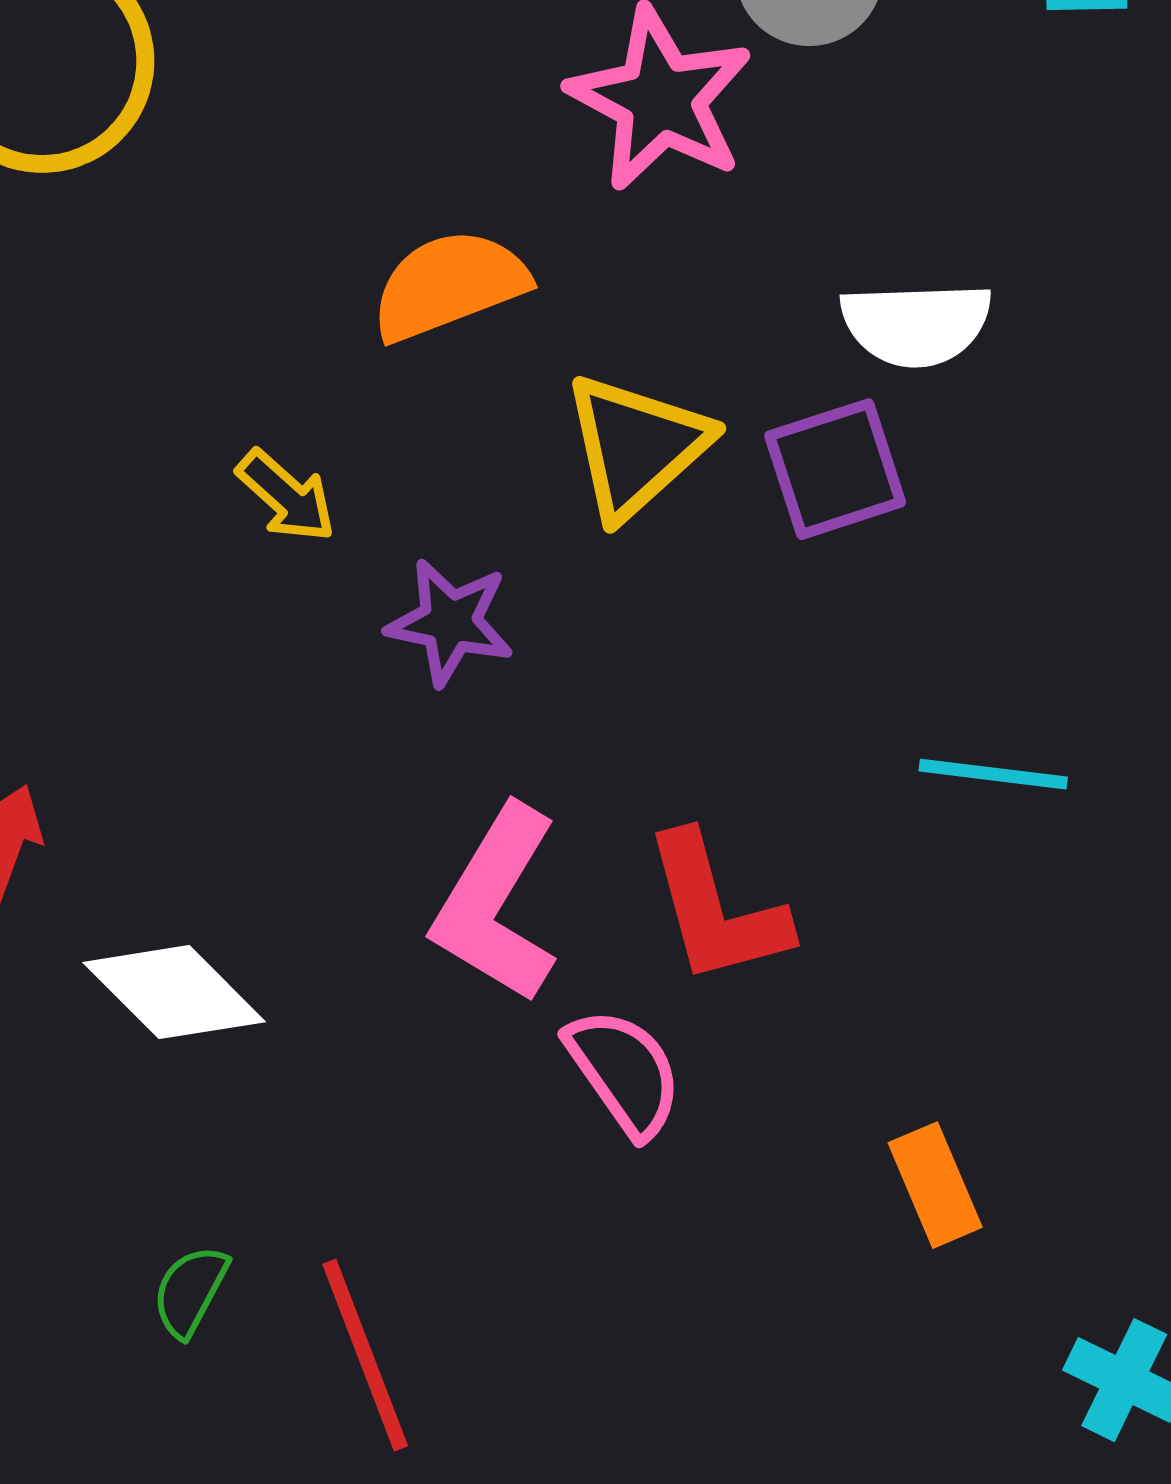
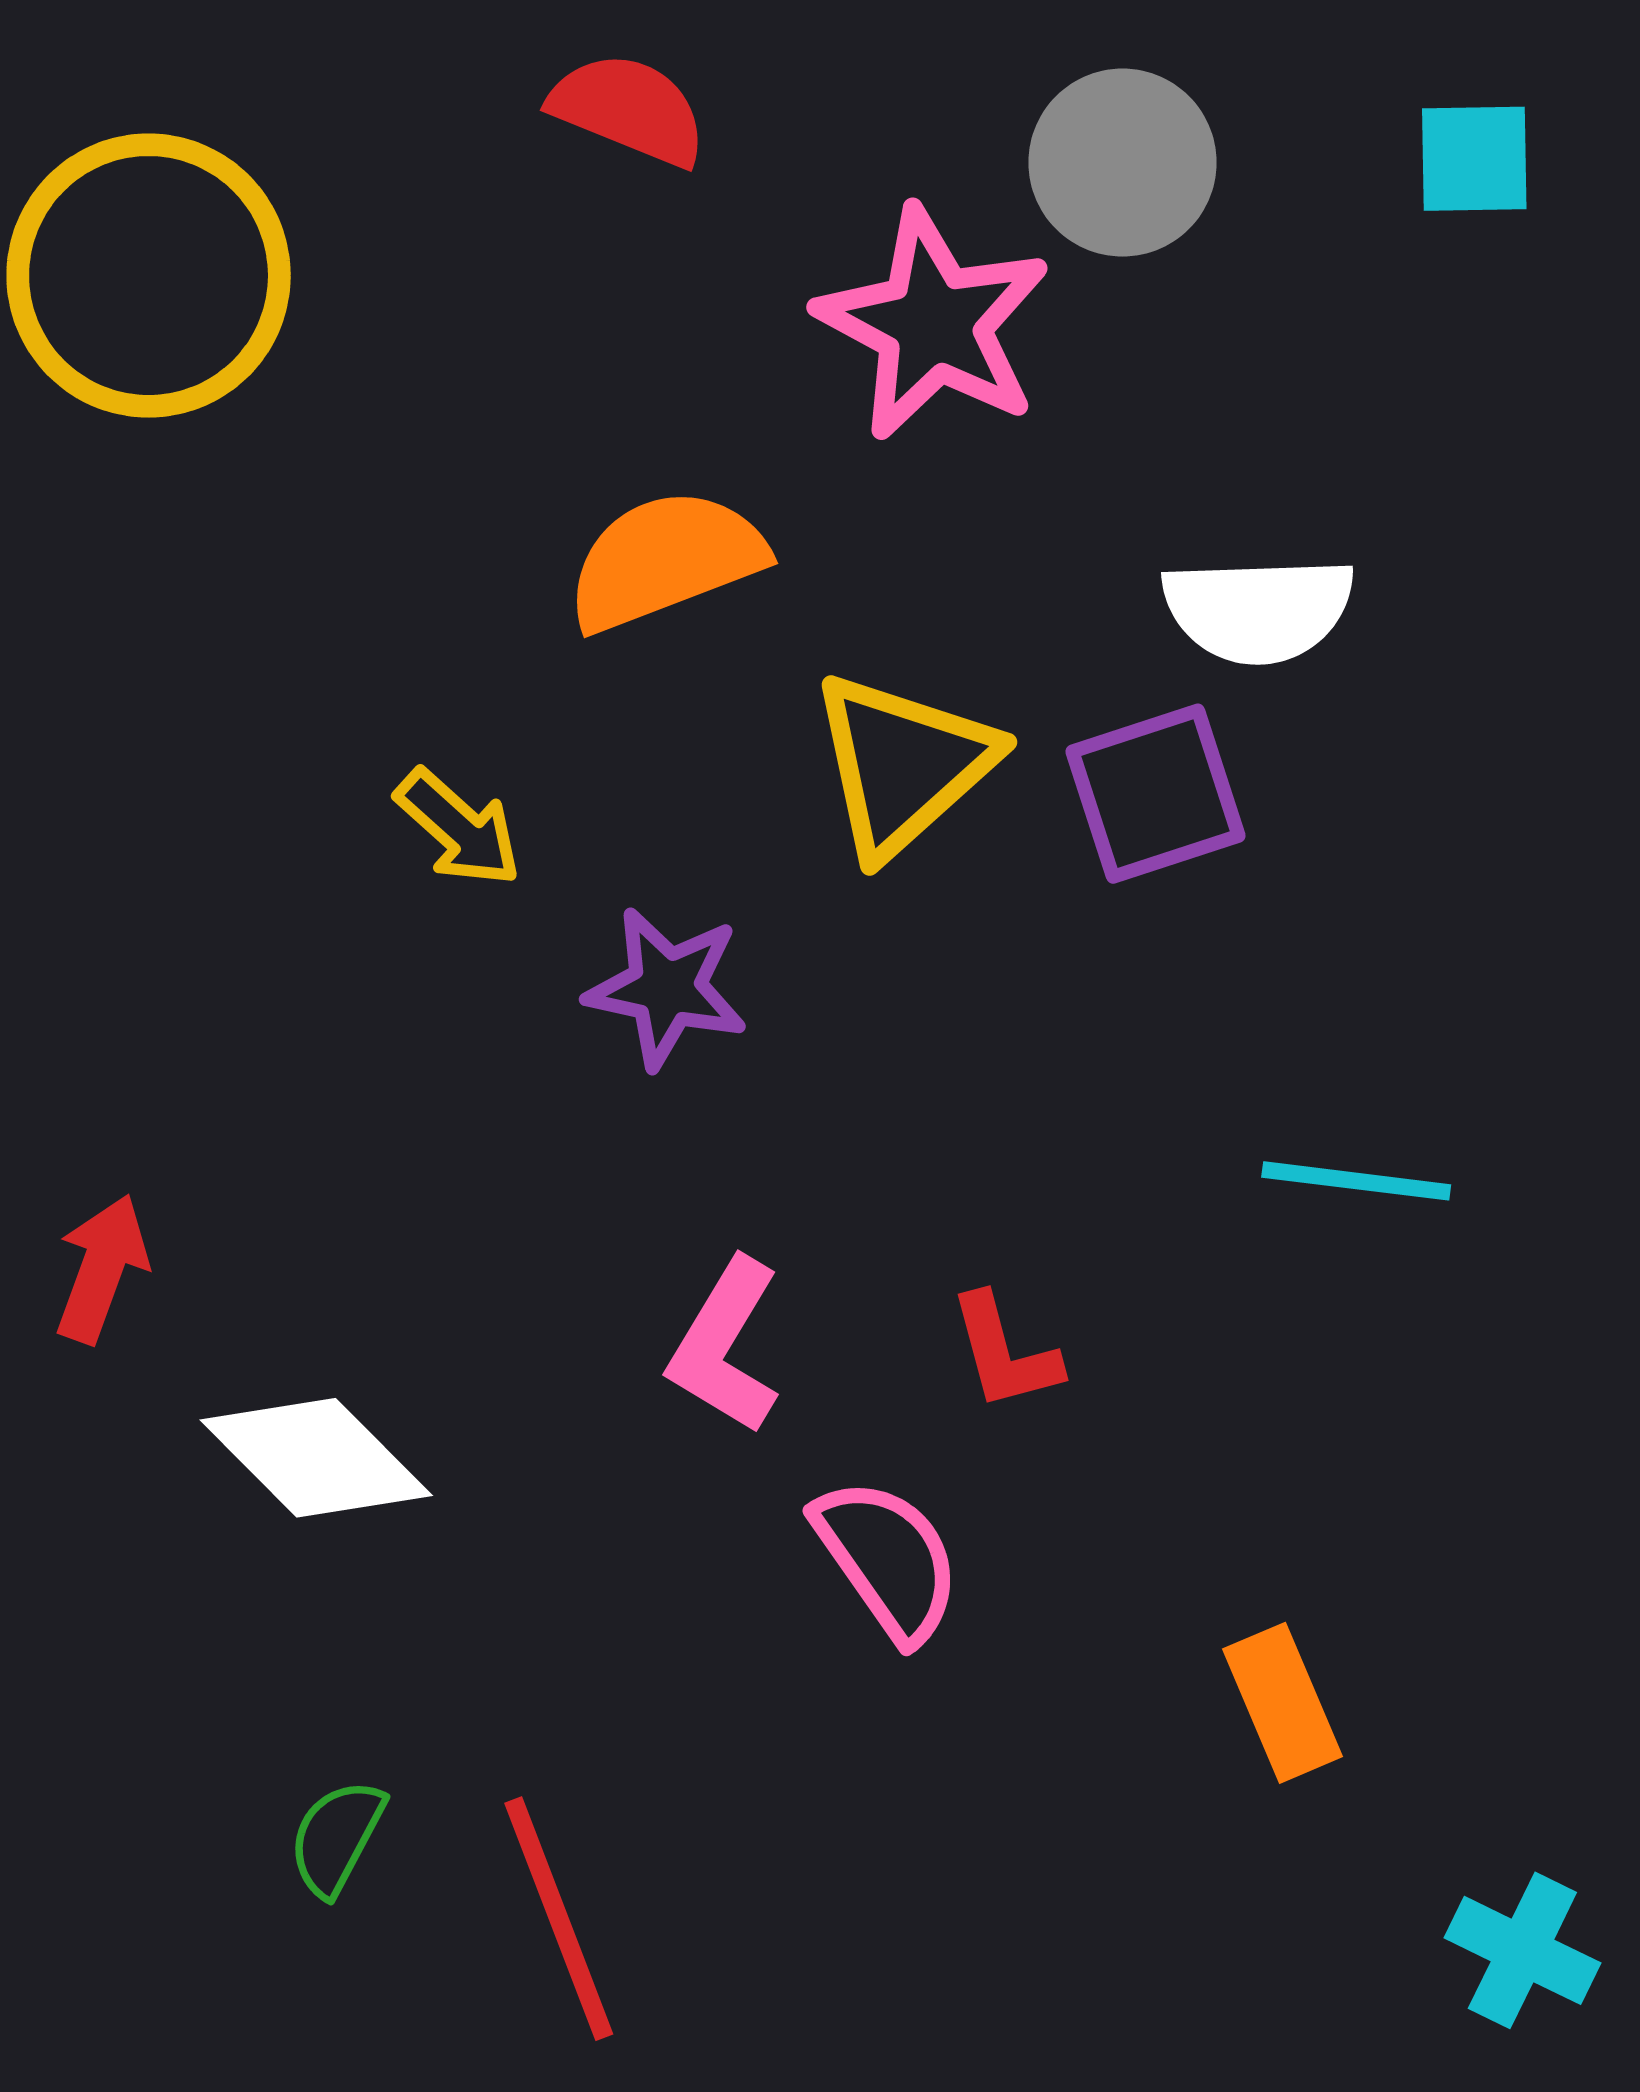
pink L-shape: (496, 904) -> (725, 1346), size x0.7
red L-shape: (716, 909) -> (1004, 1352), size x0.6

